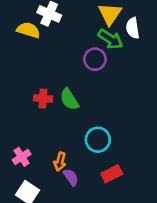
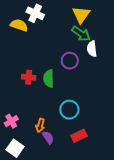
white semicircle: (133, 28) -> (92, 49), moved
purple circle: (95, 59) -> (70, 61), moved
green semicircle: (69, 99) -> (49, 78), turned 30

